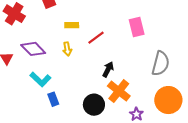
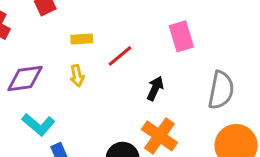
purple diamond: (33, 49) -> (25, 78), turned -50
black arrow: (108, 69) -> (155, 88), moved

